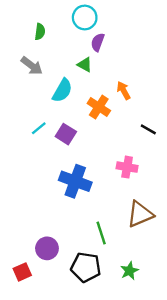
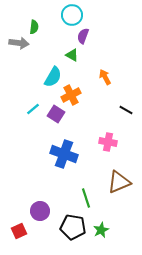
gray arrow: (32, 66) -> (19, 43), moved, turned -30
orange cross: (99, 107) -> (71, 95), moved, turned 30
green star: (129, 271) -> (101, 230), moved

